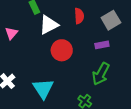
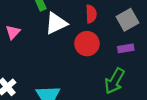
purple rectangle: (102, 45) -> (126, 48), moved
red circle: (62, 50) -> (87, 44), moved

